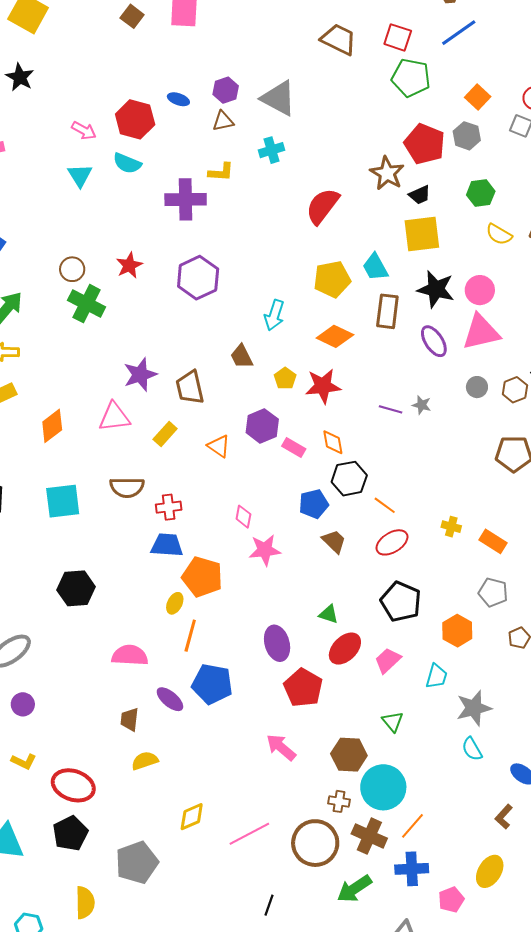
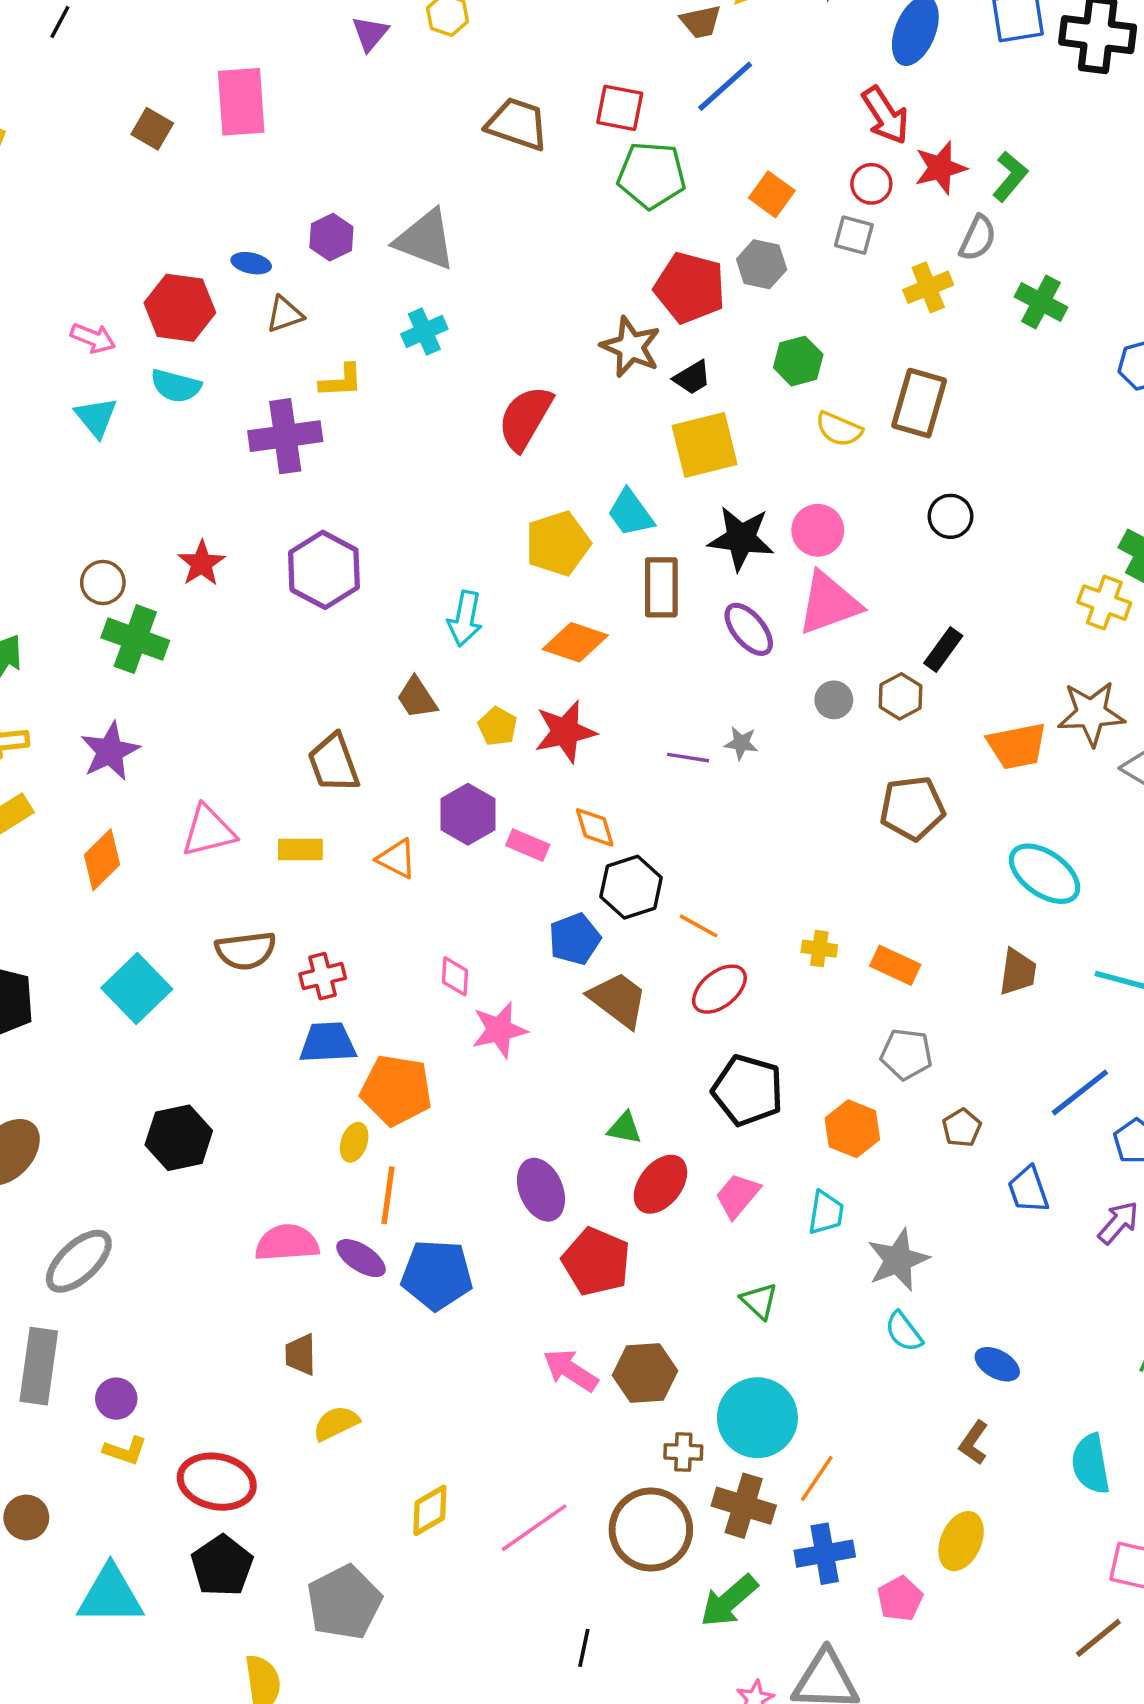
brown triangle: (223, 121) -> (285, 314), moved
purple star: (140, 375) -> (110, 751), moved
yellow rectangle: (165, 434) -> (300, 850), turned 55
cyan square: (63, 501) -> (137, 989), turned -30
brown trapezoid: (334, 541) -> (618, 1000), size x1.4
purple ellipse: (170, 699) -> (361, 1258), moved
purple circle: (23, 704) -> (116, 1399), moved
brown hexagon: (349, 755) -> (645, 1373), moved

